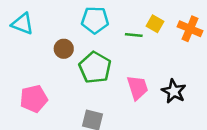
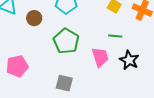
green line: (134, 35) -> (115, 36), moved
brown circle: (64, 49) -> (34, 18), moved

